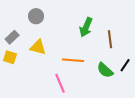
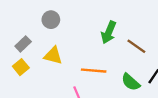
brown line: (110, 39) -> (136, 46), turned -48
yellow square: (10, 57) -> (21, 67), turned 32

